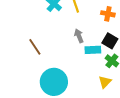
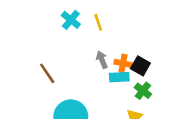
orange cross: (108, 14) -> (123, 63), moved

